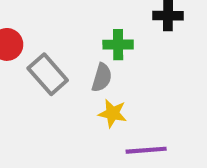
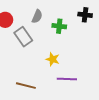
gray semicircle: (102, 78) -> (37, 16), moved

